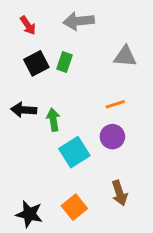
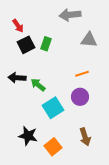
gray arrow: (79, 21) -> (70, 15), moved
red arrow: (28, 25) -> (18, 26), moved
green arrow: (53, 120) -> (38, 85), turned -42
black star: (29, 214) -> (28, 136), moved

